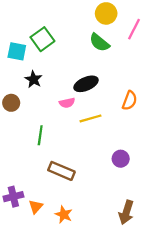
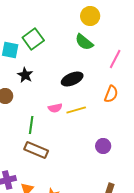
pink line: (134, 29) -> (115, 59), moved
pink semicircle: (67, 103) -> (55, 108), moved
brown rectangle: (61, 171) -> (36, 150), moved

